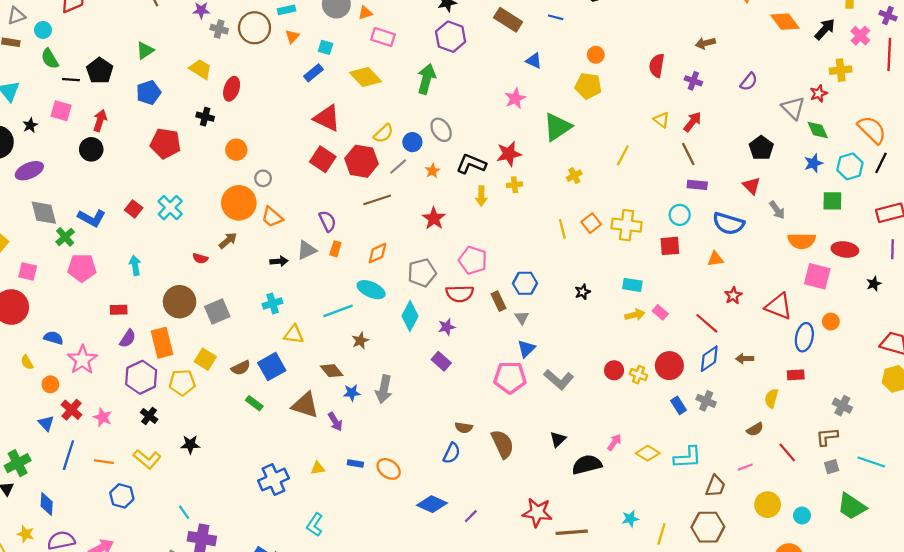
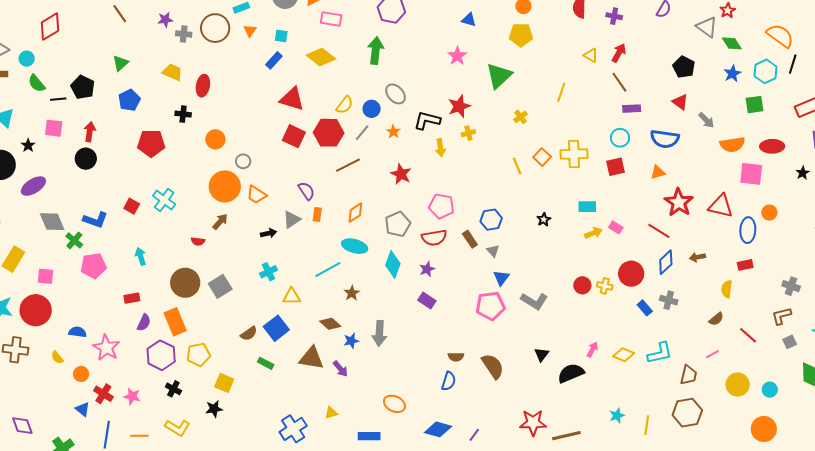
red star: (733, 295) -> (679, 202), size x1.8
yellow square: (205, 359) -> (224, 383), moved
blue rectangle: (355, 464) -> (369, 436), moved, size x1.5

